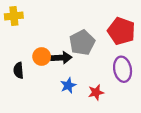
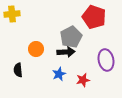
red pentagon: (121, 31) -> (94, 17), moved
black arrow: (61, 58) -> (66, 52), moved
black semicircle: (18, 70) -> (18, 70), moved

